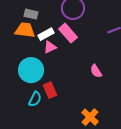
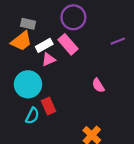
orange trapezoid: (25, 30) -> (21, 41), turned 135

